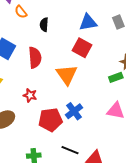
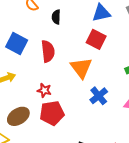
blue cross: (74, 111) -> (99, 96), moved
red pentagon: (50, 120) -> (52, 113), moved

